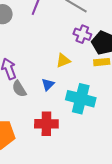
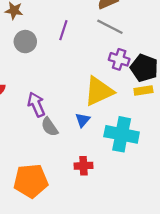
yellow triangle: (63, 60) -> (99, 91), size x1.8
red cross: (46, 124) -> (83, 166), size x0.7

